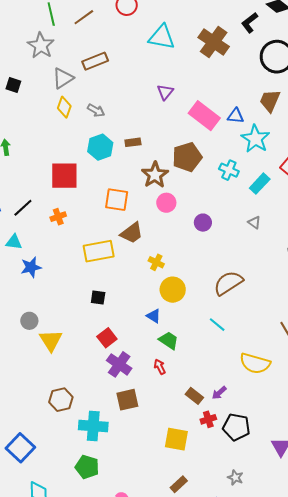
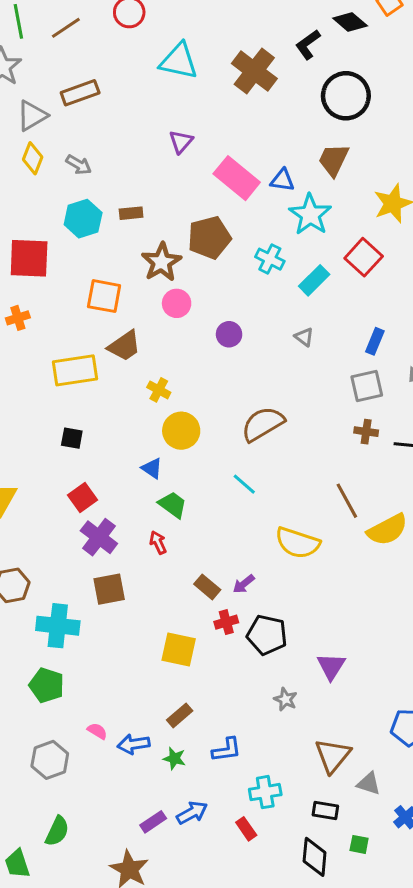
gray star: (235, 477) -> (285, 699), moved

